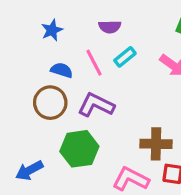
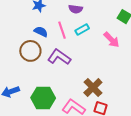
brown cross: (156, 144) -> (93, 88), turned 36
green hexagon: (79, 149) -> (43, 98), moved

